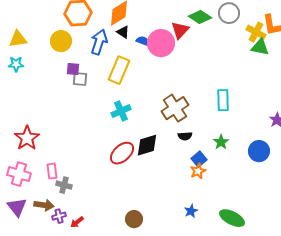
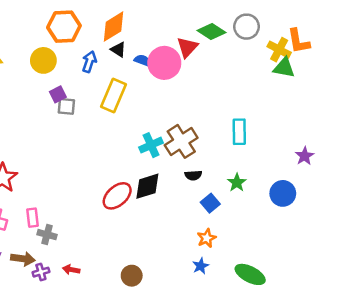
blue arrow: (99, 42) -> (89, 62), size x0.7
purple square: (73, 69) -> (58, 94), turned -32
cyan cross: (121, 111) -> (151, 145), moved
orange star: (198, 171) -> (207, 238), moved
red arrow: (77, 222) -> (71, 270), moved, turned 48

